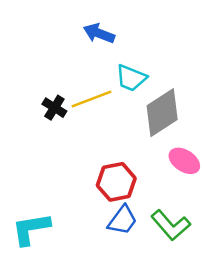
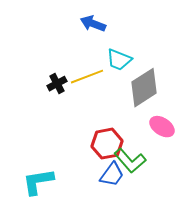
black cross: (54, 108) -> (57, 84), turned 30
green L-shape: (171, 225) -> (130, 161), moved

